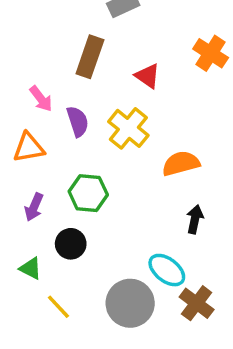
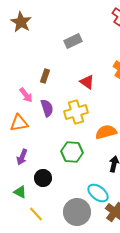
brown rectangle: (90, 57) -> (45, 76), moved, size x0.6
yellow cross: (128, 128) -> (76, 112), turned 35
green hexagon: (88, 193) -> (72, 152), moved

